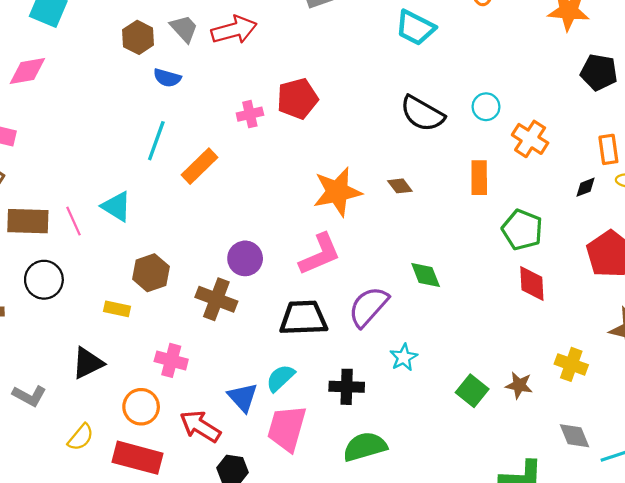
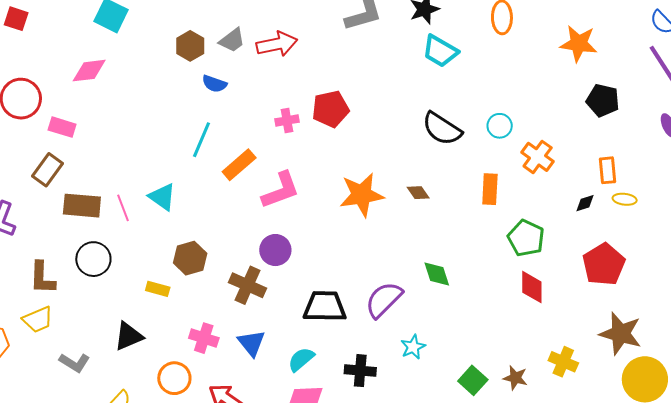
gray trapezoid: (184, 29) -> (232, 40), turned 92
pink L-shape: (320, 254) -> (281, 190), moved
blue triangle: (243, 397) -> (252, 343), moved

